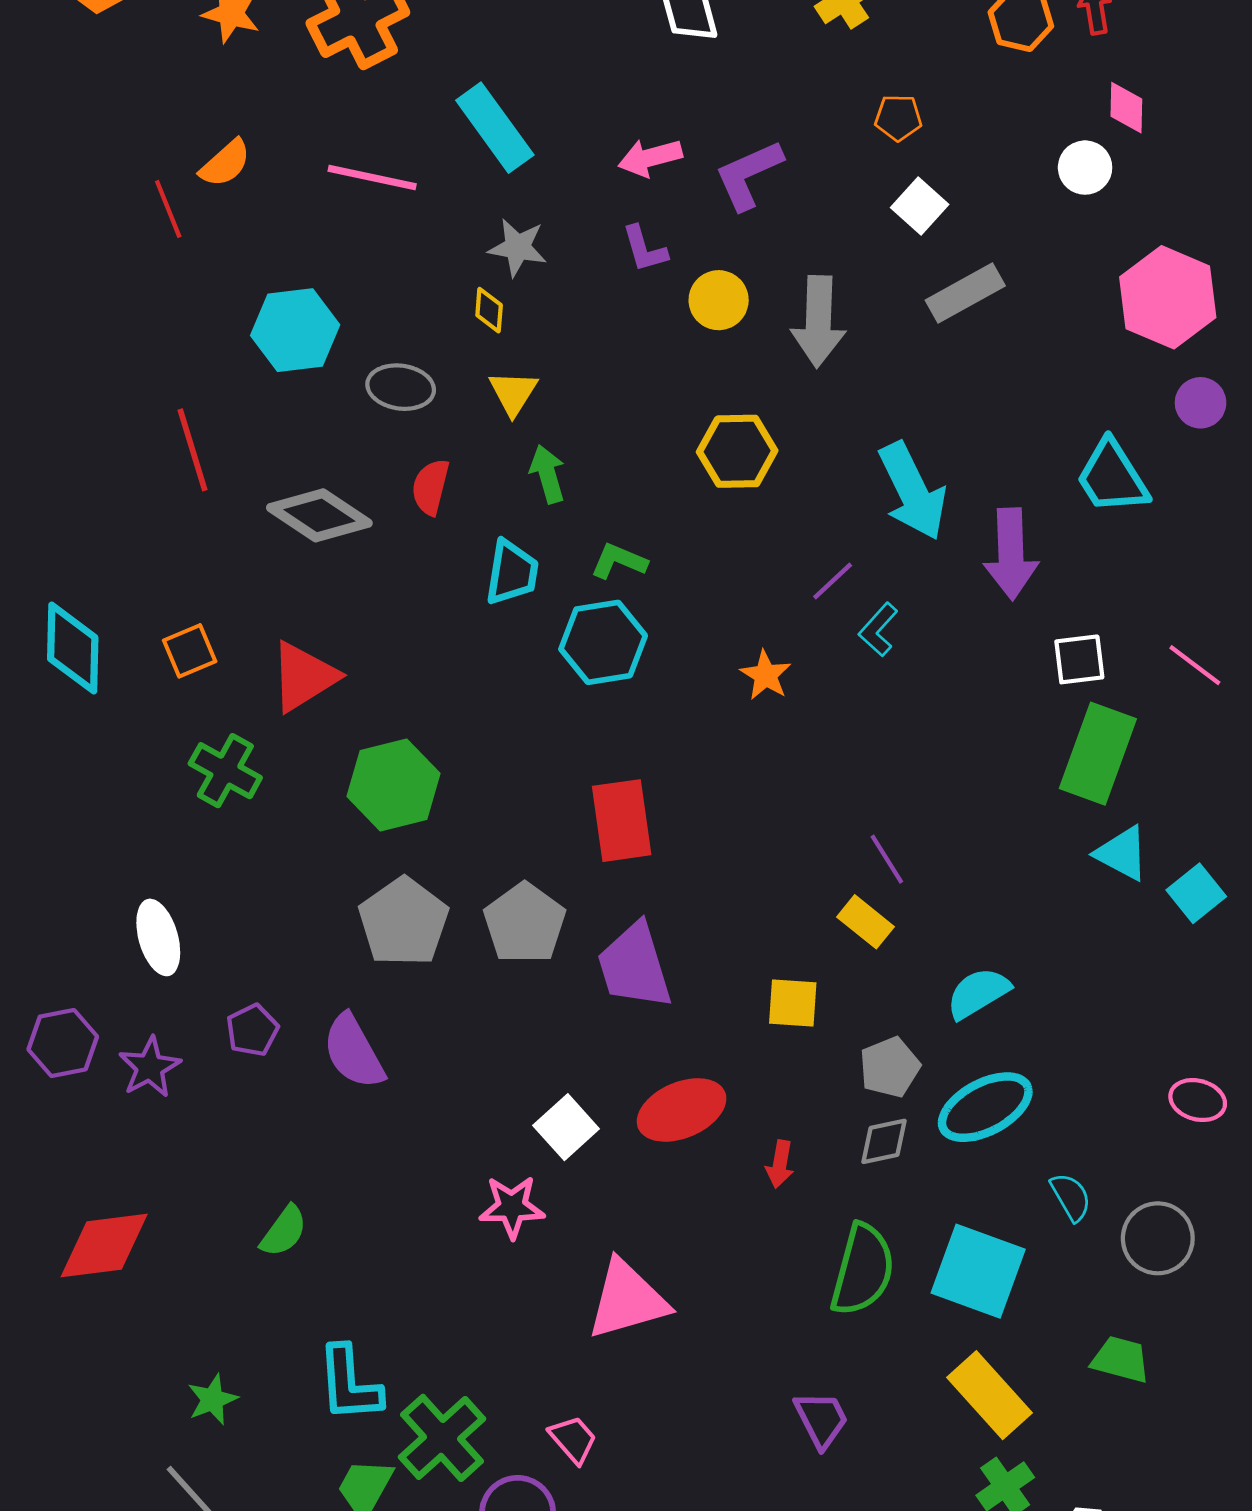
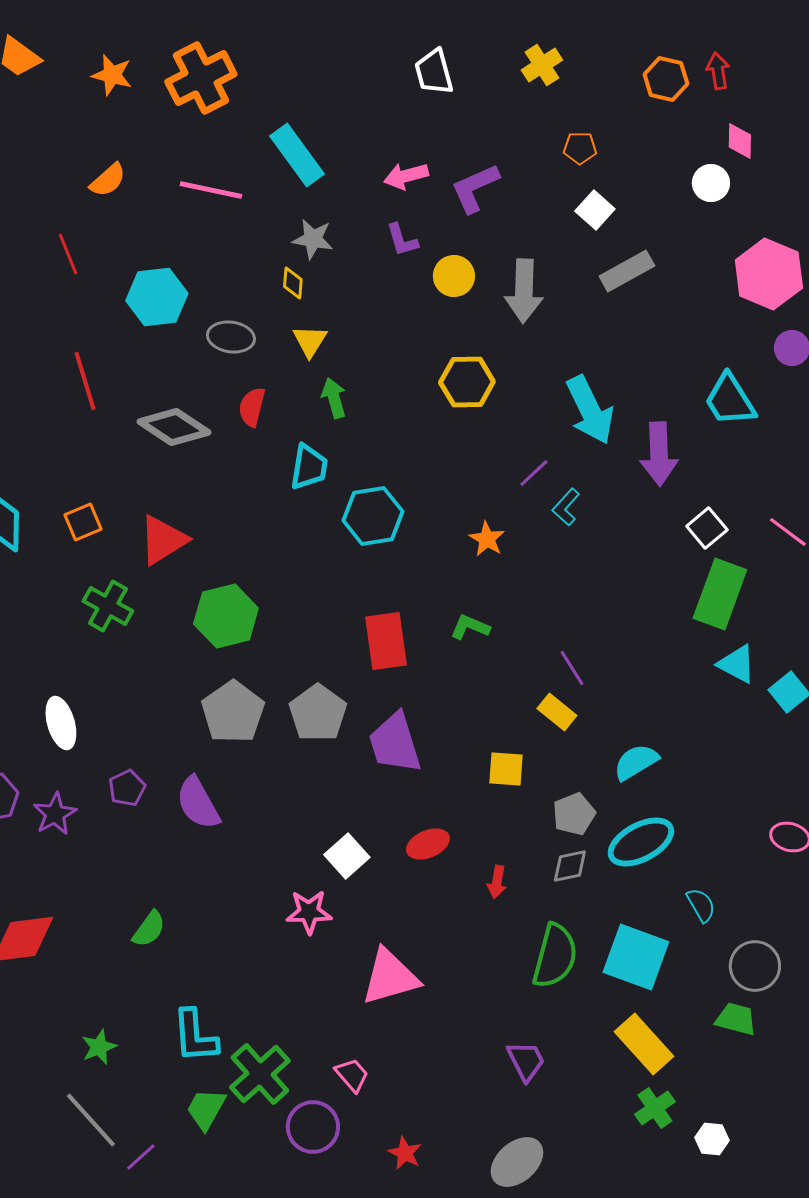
red line: (168, 209) -> (68, 254), moved
green L-shape: (619, 561) -> (470, 627), moved
white square: (1079, 659) -> (707, 528), turned -33
red ellipse: (682, 1110) -> (428, 844), size x0.7
gray circle: (1158, 1238) -> (755, 966), moved

